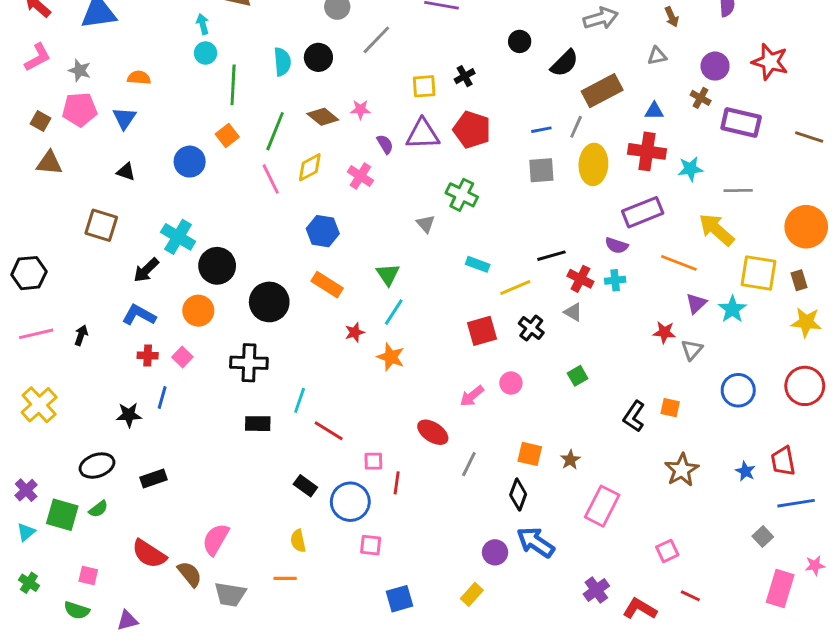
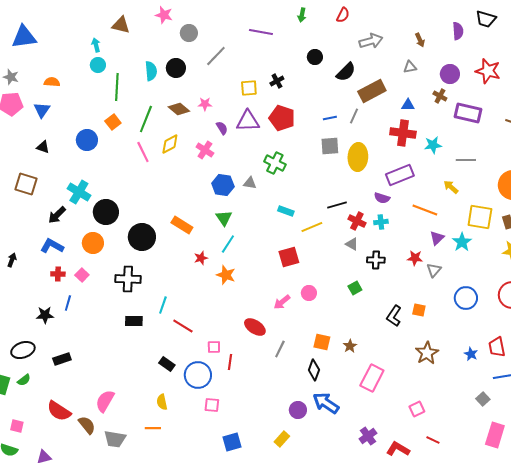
yellow ellipse: (593, 164) -> (358, 157), moved
gray triangle: (426, 224) -> (250, 183), turned -40
yellow arrow: (716, 230) -> (451, 187), size x0.6
blue hexagon: (323, 231) -> (223, 185), moved
black cross: (531, 328) -> (376, 260), moved, turned -36

